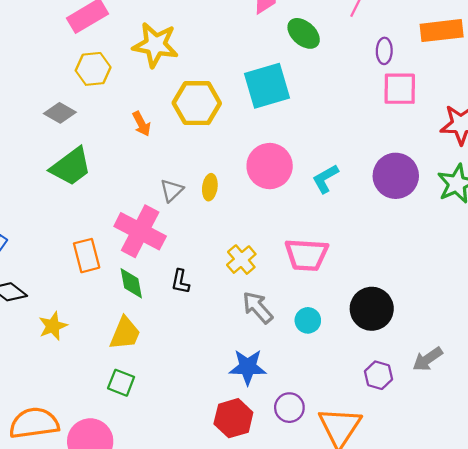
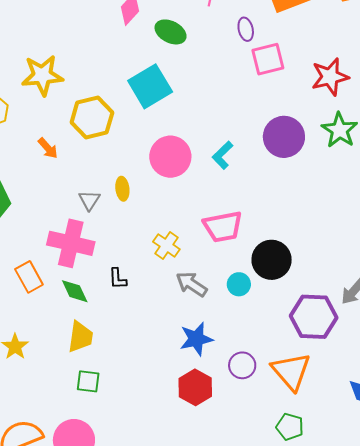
black circle: (372, 309) -> (272, 260), moved
purple hexagon: (379, 375) -> (314, 317), size x1.8

